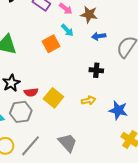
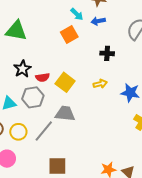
blue arrow: (99, 36) -> (98, 21), moved
orange square: (51, 44) -> (69, 34), moved
gray trapezoid: (68, 143) -> (65, 114), moved, turned -40

